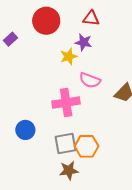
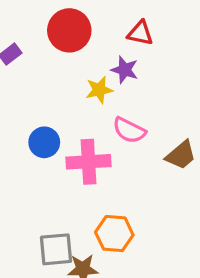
blue circle: (25, 130) -> (44, 142), moved
gray square: (66, 144) -> (56, 249), moved

